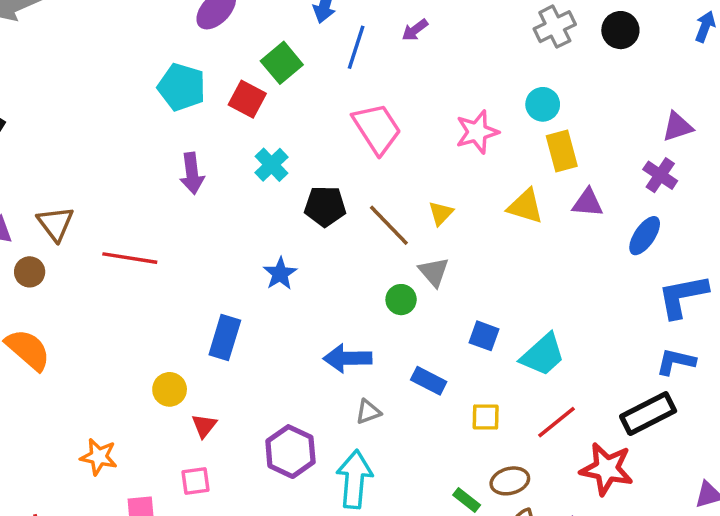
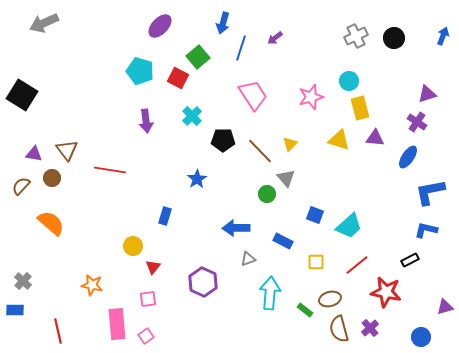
blue rectangle: (225, 338) -> (165, 216), size x0.7
black rectangle: (648, 414) -> (410, 260), size x0.6
cyan arrow: (354, 479) -> (270, 293), moved

